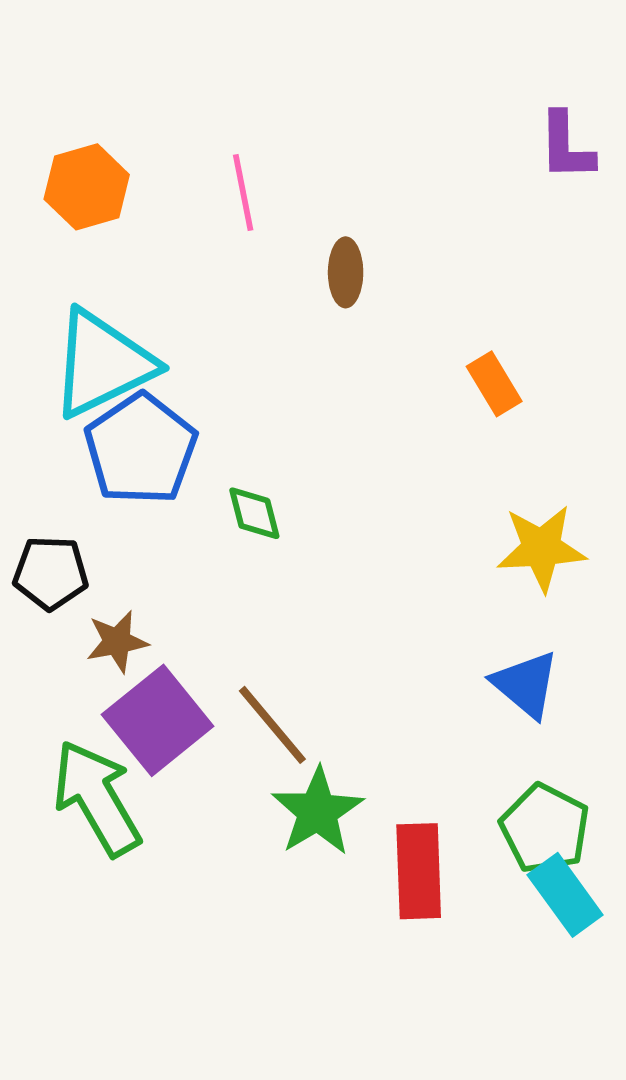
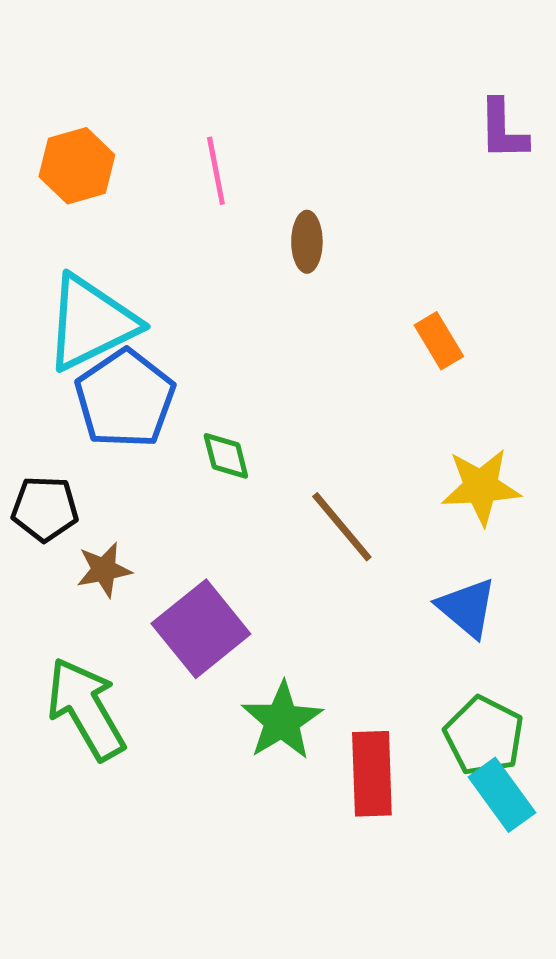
purple square: (158, 720) -> (201, 629), moved
brown line: (272, 725) -> (342, 527), moved

